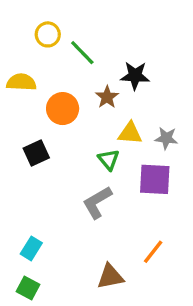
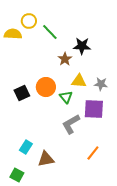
yellow semicircle: (21, 82) -> (13, 34), moved
orange circle: (63, 109) -> (46, 87), moved
gray L-shape: (97, 202) -> (71, 124), moved
cyan rectangle: (31, 248) -> (26, 147), moved
brown triangle: (110, 276) -> (46, 159), moved

